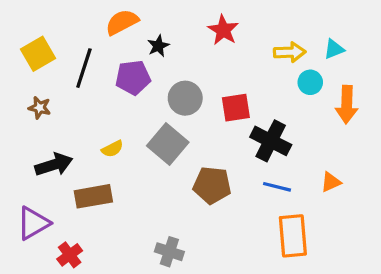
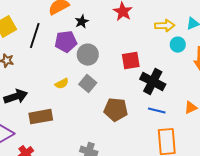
gray circle: (185, 98) -> (88, 55), moved
gray square: (168, 144) -> (88, 84), size x0.7
yellow semicircle: (112, 149) -> (62, 84), moved

